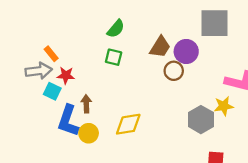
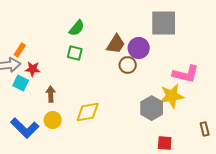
orange rectangle: (51, 54) -> (20, 50), turned 72
yellow star: (224, 106) -> (172, 96), size x1.4
blue L-shape: (68, 121) -> (25, 128), moved, turned -64

